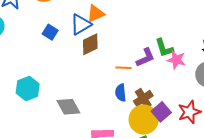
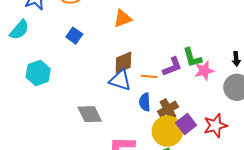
blue triangle: (81, 24) -> (120, 80), moved, turned 45
brown diamond: (90, 44) -> (123, 63), moved
pink star: (176, 60) -> (204, 71), turned -30
cyan hexagon: (28, 89) -> (38, 73), moved

